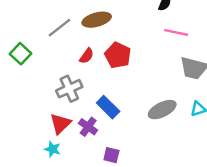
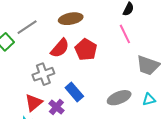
gray line: (60, 28) -> (27, 27), moved
pink line: (176, 32) -> (125, 34), moved, turned 48
red semicircle: (87, 56) -> (60, 48), size x1.5

